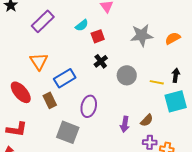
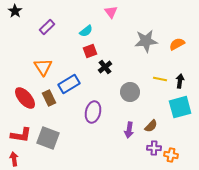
purple rectangle: (43, 21) -> (47, 27), size x0.7
red square: (98, 36) -> (90, 51), moved
gray circle: (127, 75) -> (130, 92), moved
yellow line: (157, 82) -> (160, 79), moved
brown rectangle: (50, 100) -> (49, 98), moved
gray square: (68, 132) -> (48, 138), moved

